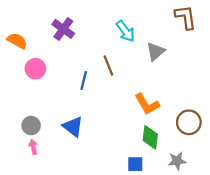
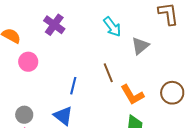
brown line: (108, 65) -> (108, 73), moved
blue line: (84, 80) -> (73, 86), moved
brown circle: (189, 122) -> (172, 93), moved

